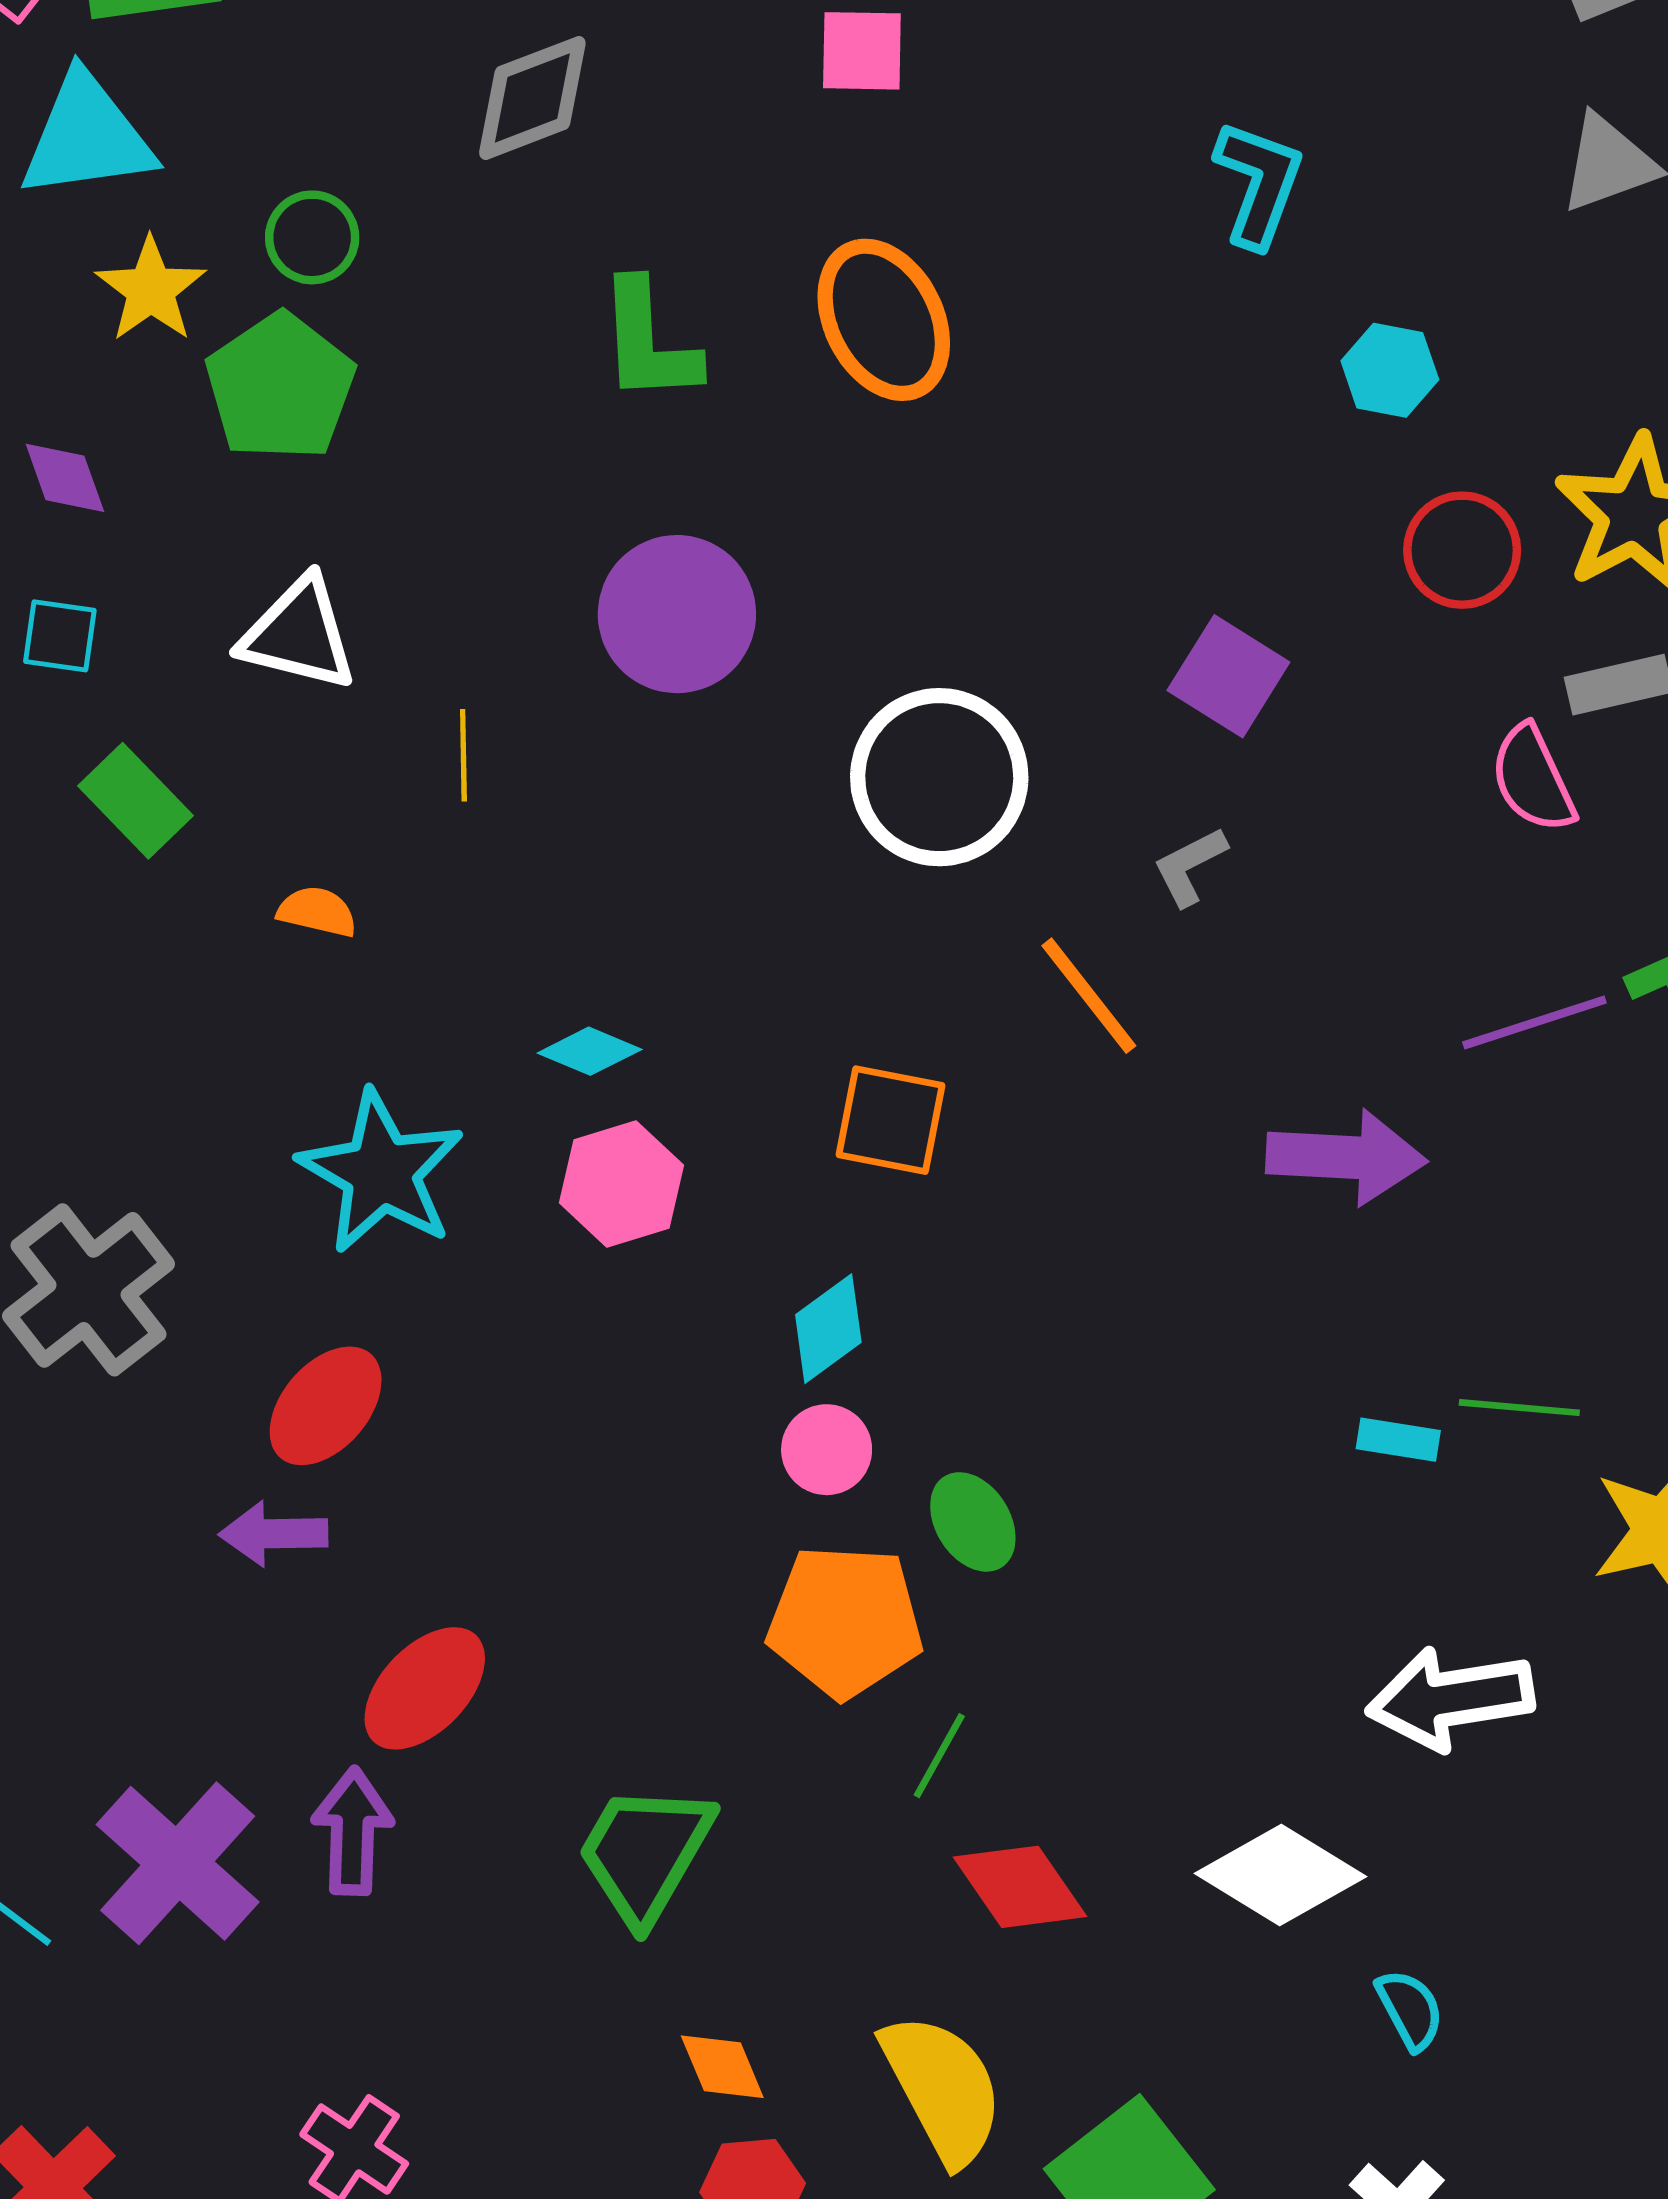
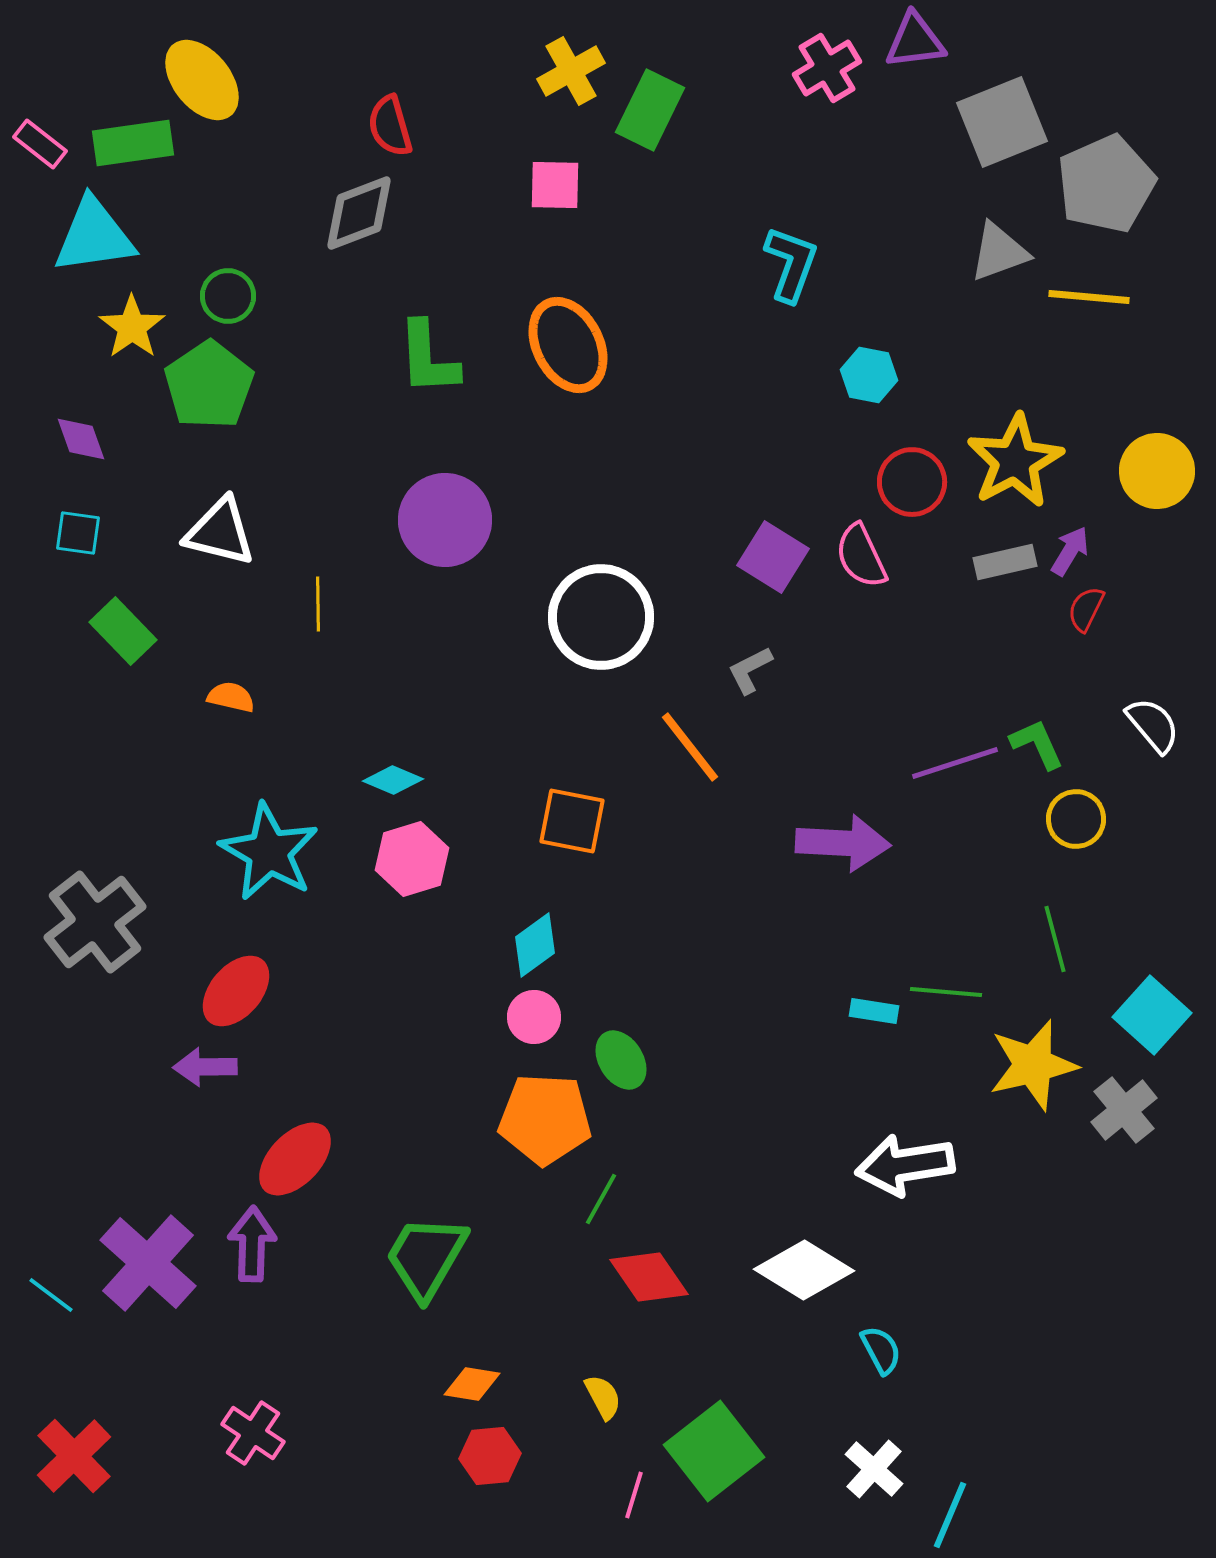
pink semicircle: (1533, 779) -> (861, 556), moved
orange diamond: (722, 2067) -> (472, 1384), turned -58
yellow semicircle: (943, 2089) -> (603, 1397), size x0.5

